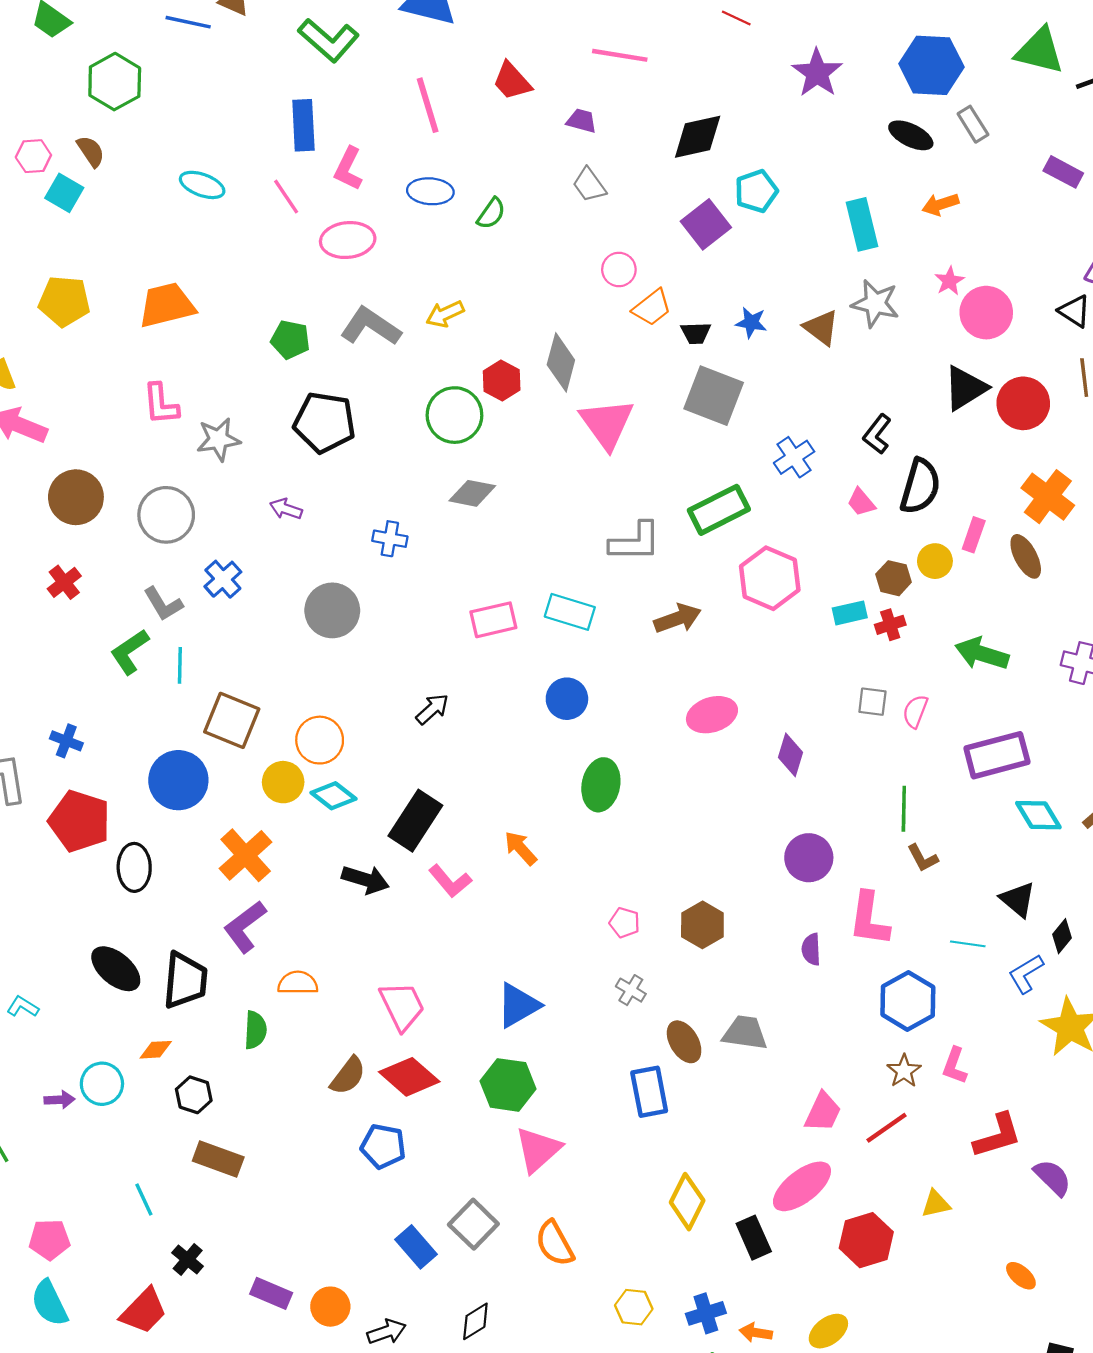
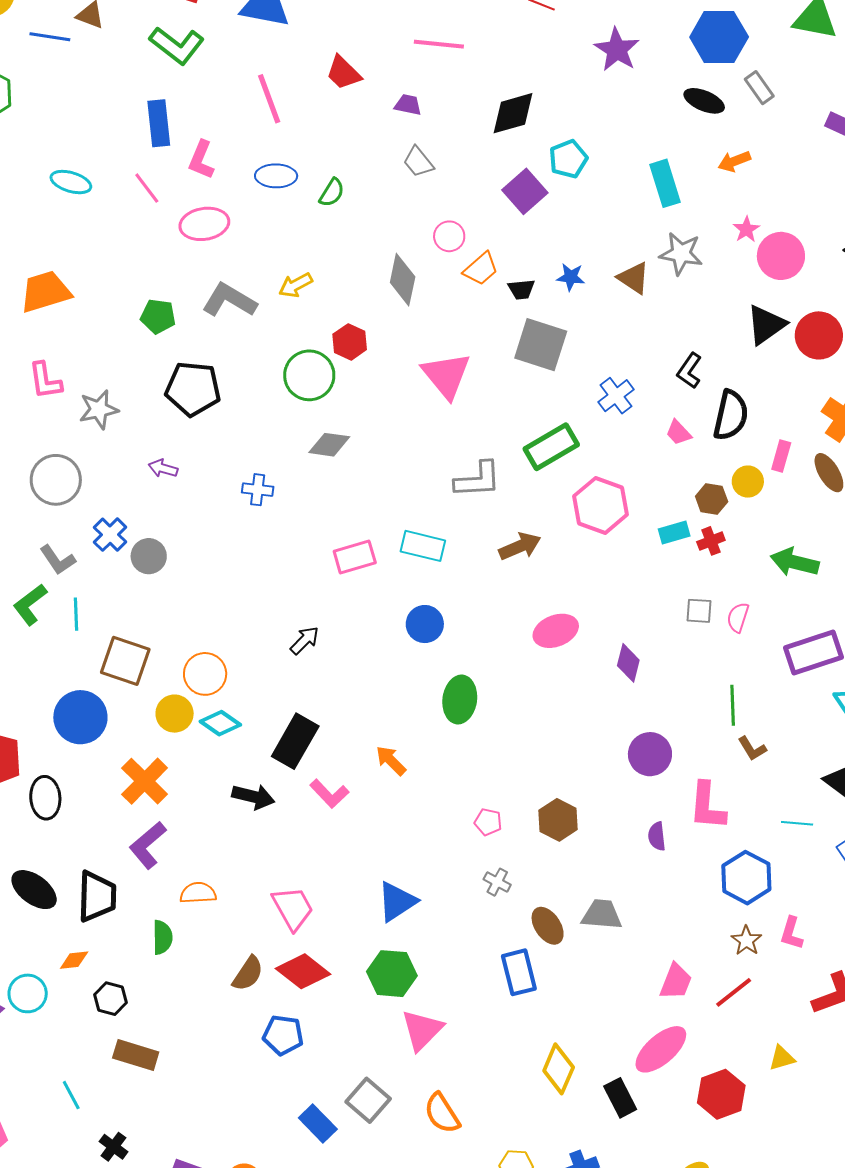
gray diamond: (561, 362) -> (403, 280), moved
gray circle: (332, 610) -> (149, 556), moved, size x0.7

